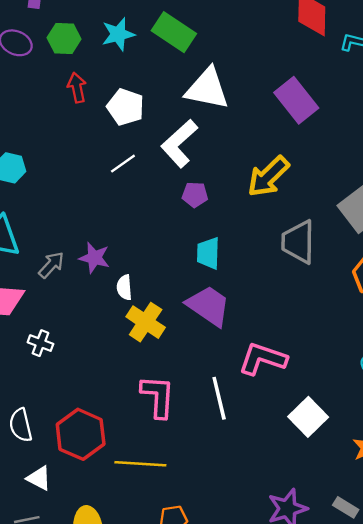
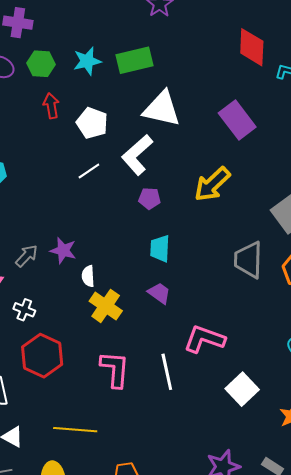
green rectangle: (174, 32) -> (134, 60), turned -48
gray trapezoid: (298, 242) -> (248, 260), moved
purple trapezoid: (209, 306) -> (159, 293), size x0.6
white cross: (40, 343) -> (24, 310), moved
red hexagon: (81, 434) -> (42, 356), moved
yellow line: (140, 464) -> (75, 430), moved

